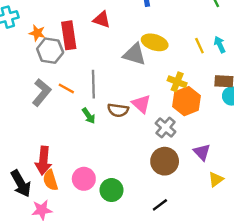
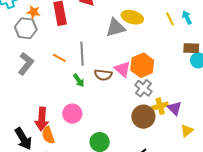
gray hexagon: (50, 51) -> (26, 28), moved
gray triangle: (134, 54) -> (116, 28), turned -30
yellow cross: (177, 82) -> (160, 106), moved, turned -35
gray L-shape: (42, 92) -> (26, 64), moved
orange hexagon: (187, 101) -> (142, 65), moved
pink circle: (84, 179) -> (72, 114), moved

